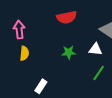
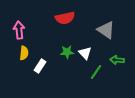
white triangle: (96, 49) -> (85, 53), moved, turned 40
white rectangle: (41, 86) -> (40, 66), moved

